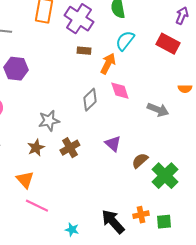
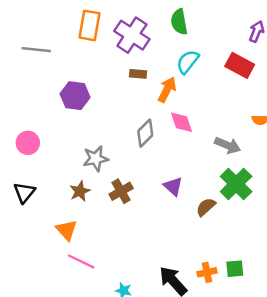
purple hexagon: (16, 69) -> (75, 96), moved
green cross: (165, 176) -> (236, 184), moved
green square: (164, 222) -> (235, 269), moved

